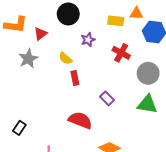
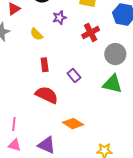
red cross: (121, 53) -> (91, 32), turned 30
red rectangle: (75, 78) -> (45, 65), moved

